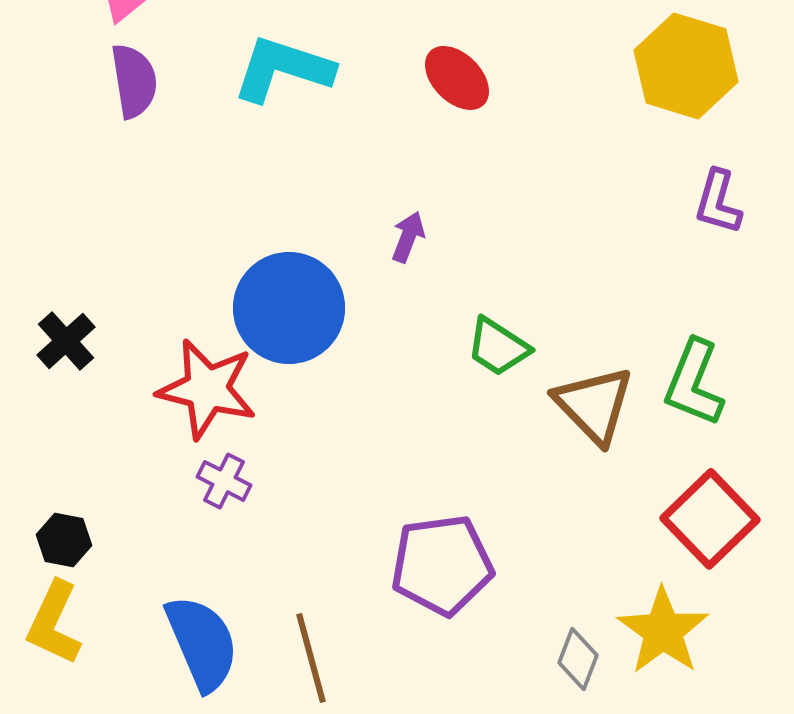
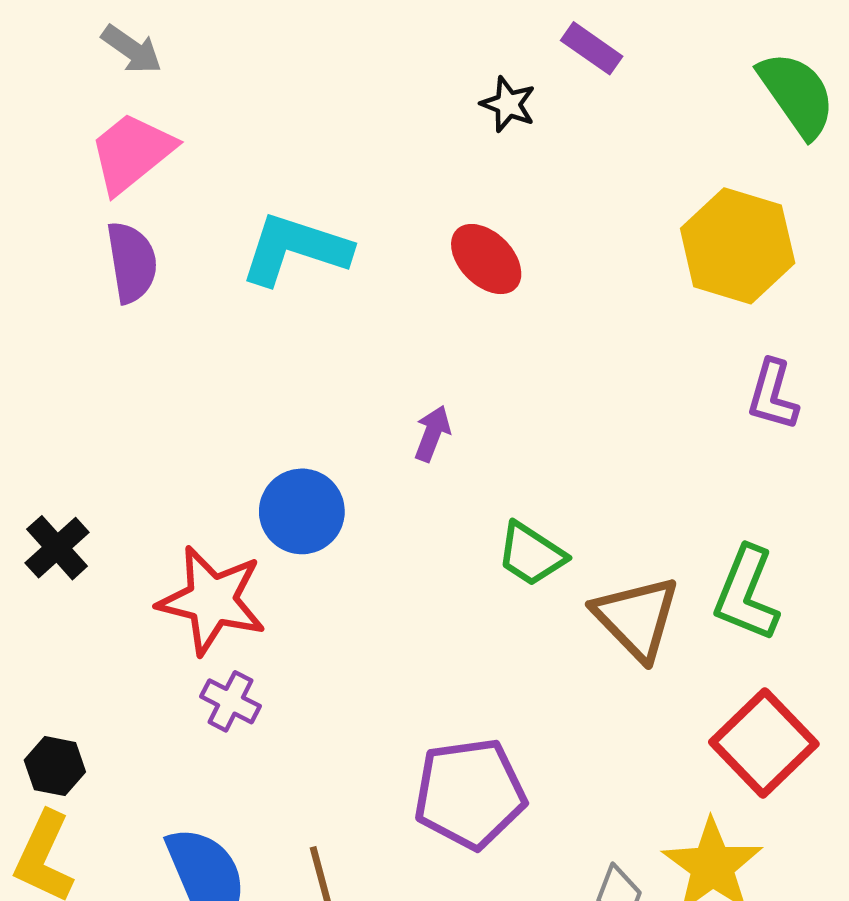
blue circle: (289, 308) -> (302, 511), size x0.7

